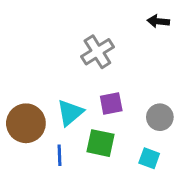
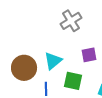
purple square: (111, 103) -> (89, 55), moved

